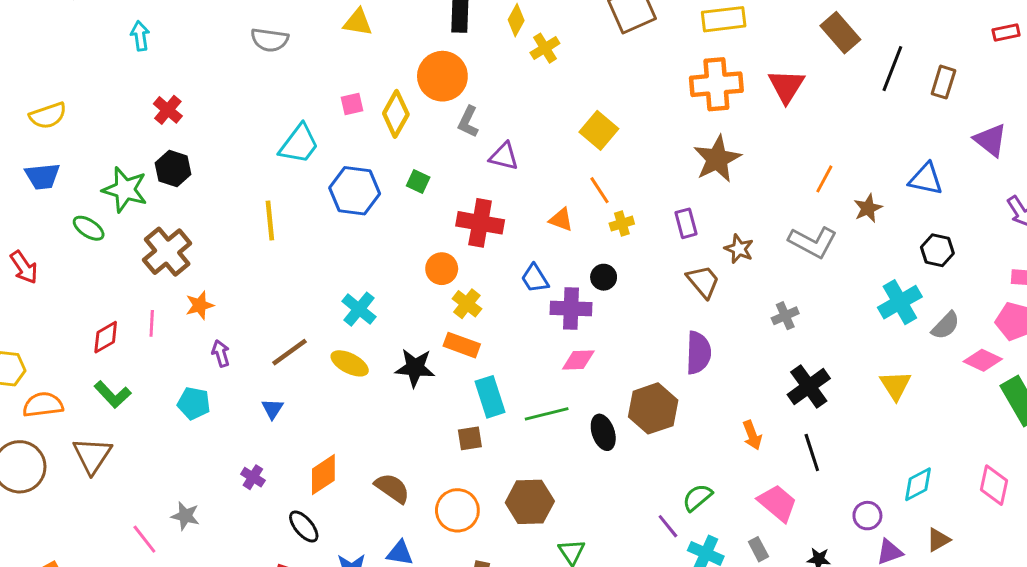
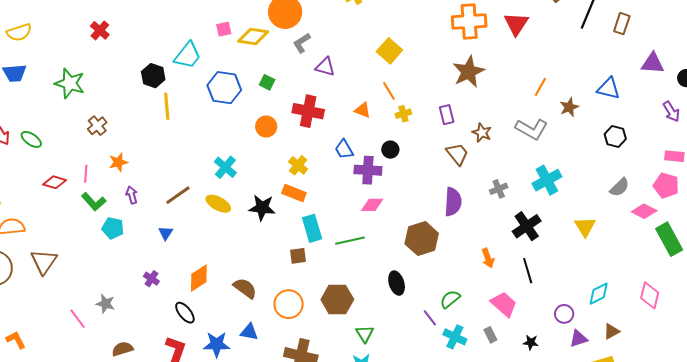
yellow diamond: (396, 114) -> (253, 37), turned 68
gray L-shape: (468, 122) -> (302, 43), turned 30
purple triangle: (990, 140) -> (653, 63), turned -35
black hexagon: (173, 169) -> (153, 76), moved
green ellipse: (89, 228) -> (31, 139), moved
brown cross: (167, 252) -> (97, 126), size x0.6
orange circle: (442, 269) -> (266, 127), moved
cyan cross: (900, 302) -> (547, 180), moved
gray cross: (785, 316) -> (499, 189), moved
red diamond: (106, 337) -> (55, 182), turned 45
green L-shape: (113, 395) -> (94, 202), moved
black ellipse: (603, 432) -> (397, 283), moved

